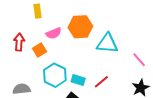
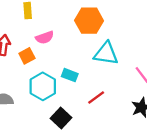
orange hexagon: (80, 27) -> (89, 21), moved
cyan rectangle: (78, 80) -> (70, 75), moved

